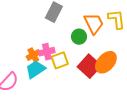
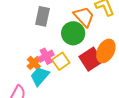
green circle: (79, 37) -> (73, 33), size x1.5
red square: (89, 66) -> (91, 59), turned 30

